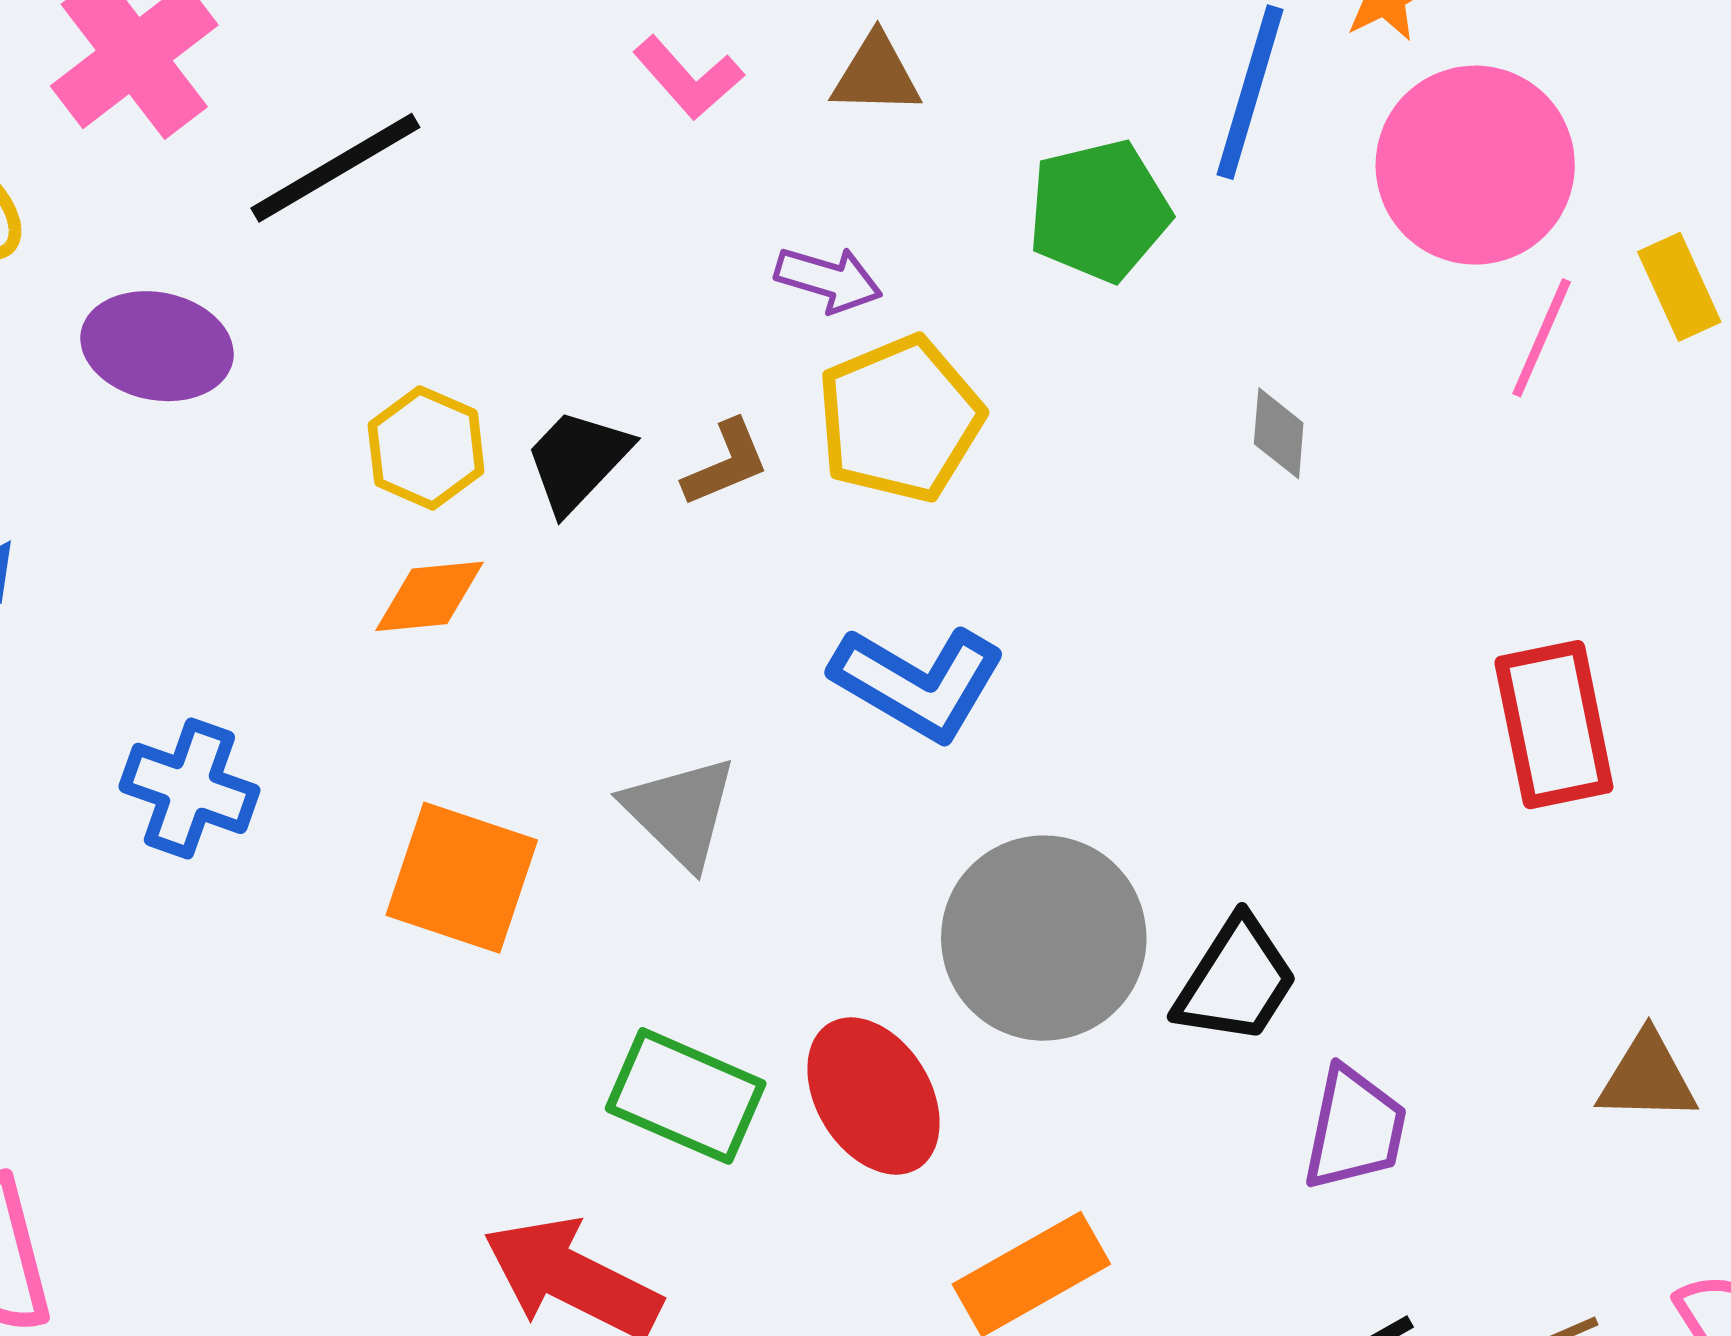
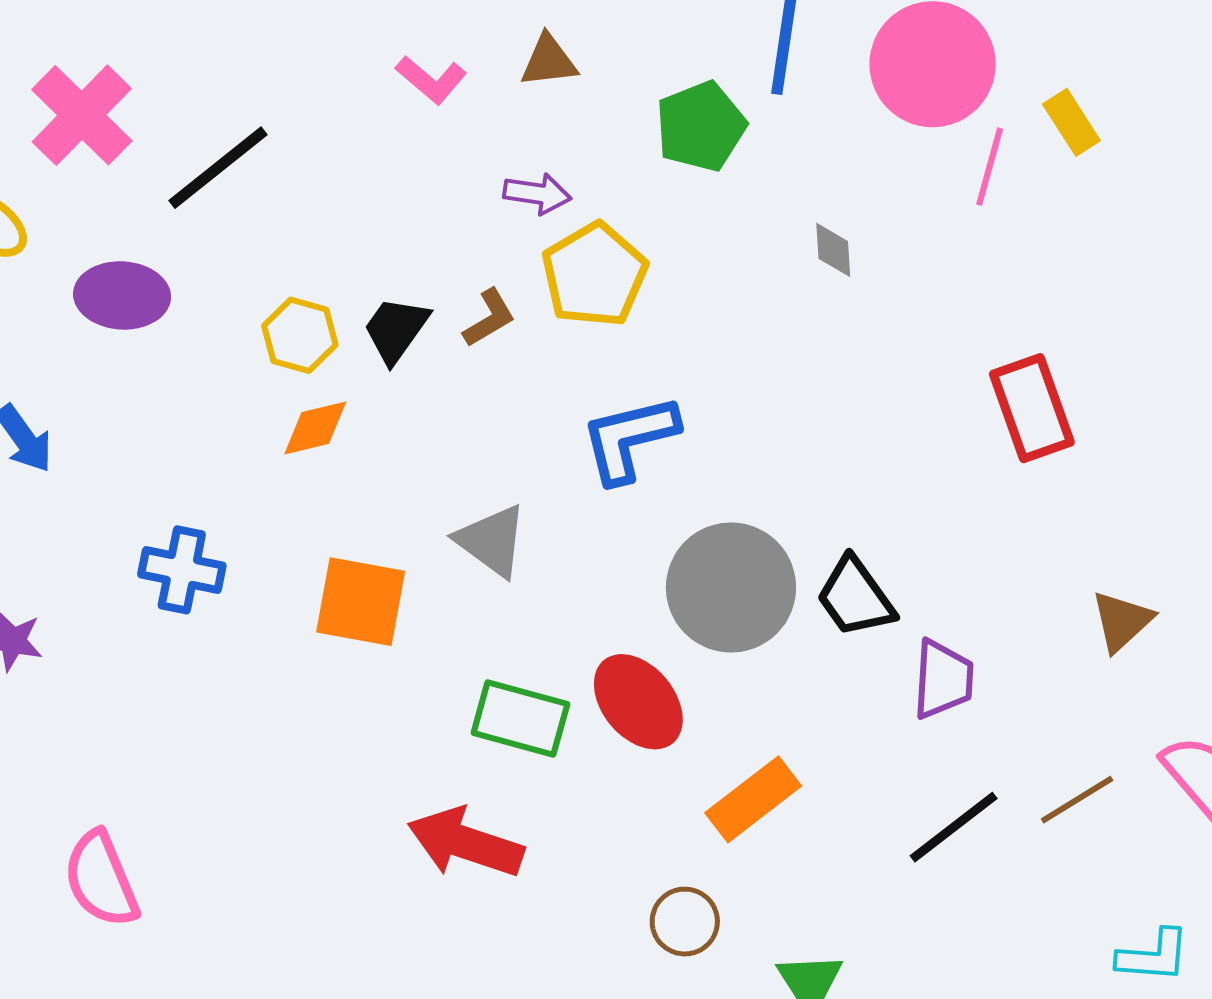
blue L-shape: (918, 683) -> (629, 439), turned 144
black trapezoid: (1236, 981) -> (855, 597), turned 120
brown triangle: (1647, 1077) -> (1122, 621), turned -36

